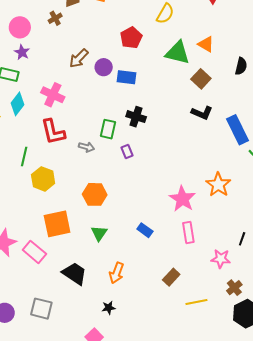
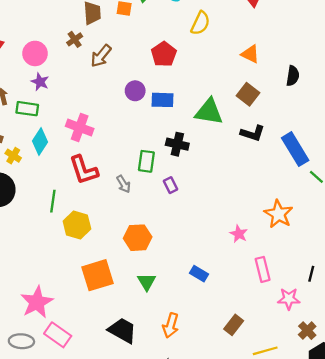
green triangle: (178, 53) -> (209, 112), moved
brown arrow: (79, 58) -> (101, 56), moved
gray arrow: (86, 147) -> (124, 184), turned 49
pink star: (182, 199) -> (239, 234), size x0.6
pink rectangle: (188, 232) -> (263, 269), moved
pink rectangle: (34, 252) -> (58, 335), moved

